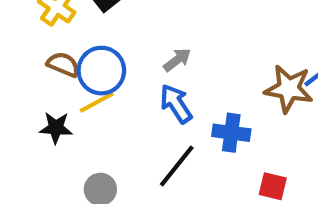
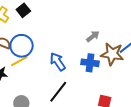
gray arrow: (177, 60) -> (93, 36), moved
blue cross: (231, 133) -> (90, 63), moved

